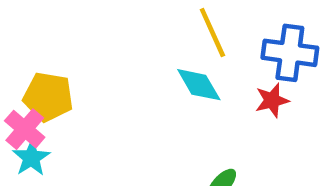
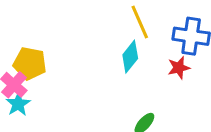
cyan diamond: (199, 85) -> (130, 57), turned 68

